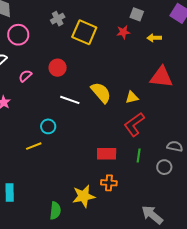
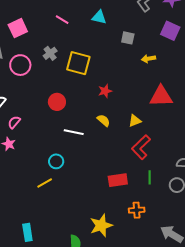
red star: (123, 32) -> (105, 91), moved
pink circle: (18, 35) -> (20, 65), moved
pink semicircle: (25, 76) -> (14, 122), moved
yellow semicircle: (101, 93) -> (104, 120), size x0.6
orange cross: (109, 183) -> (137, 210), moved

